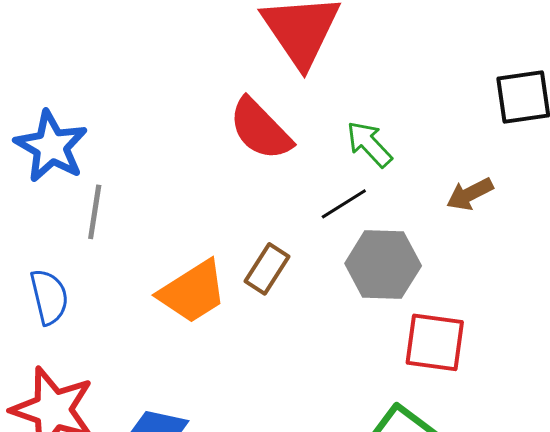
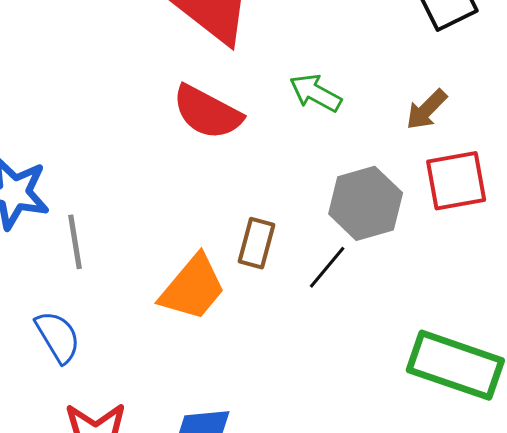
black line: (344, 204) -> (327, 267), moved
red square: (435, 342) -> (456, 181), moved

